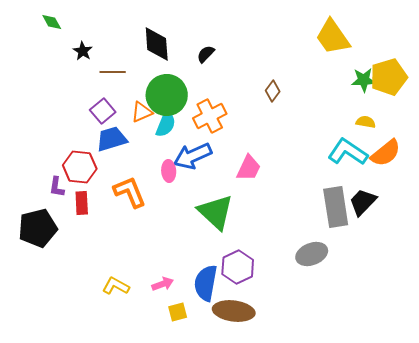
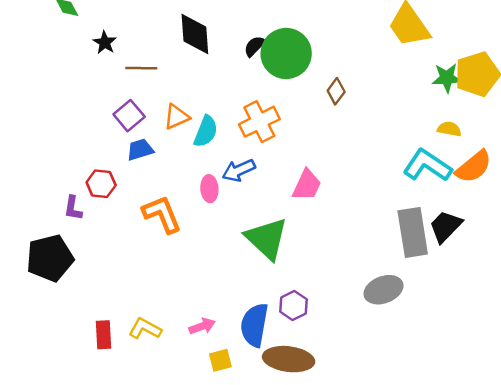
green circle: (167, 95) -> (286, 53), moved
blue trapezoid: (112, 139) -> (140, 150), size x0.7
blue arrow: (193, 156) -> (239, 170), size x0.7
red hexagon: (80, 167) -> (101, 184), size x0.7
red rectangle: (82, 203) -> (103, 335), moved
purple hexagon: (238, 267) -> (293, 306), size x0.7

